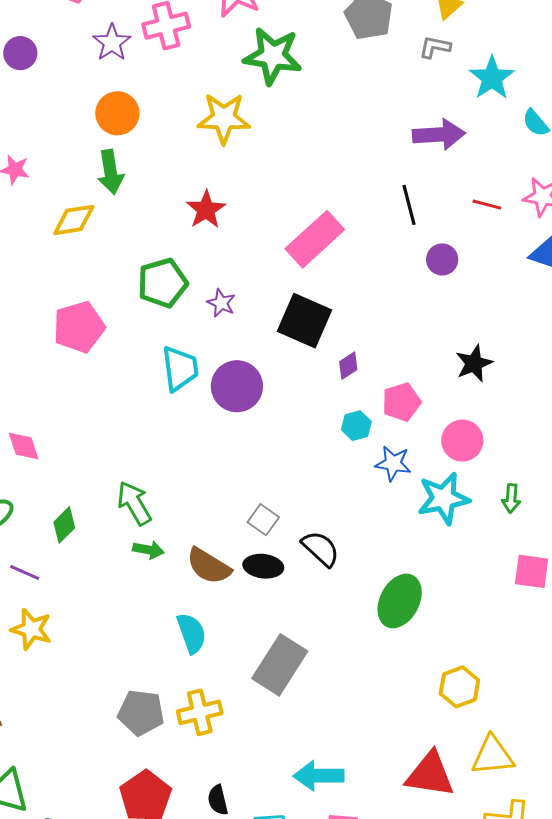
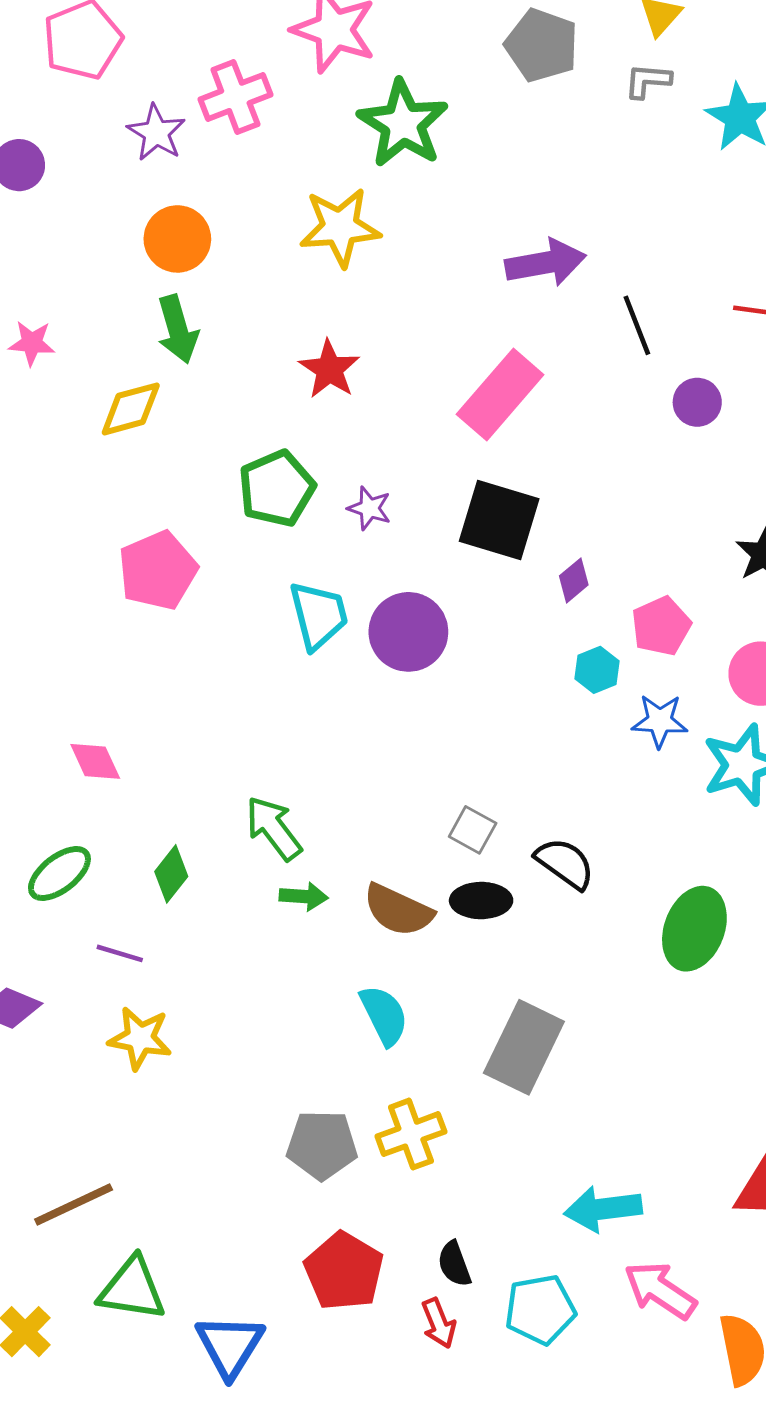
green star: (273, 56) -> (403, 124), turned 30
purple arrow: (439, 135) -> (545, 263), moved

